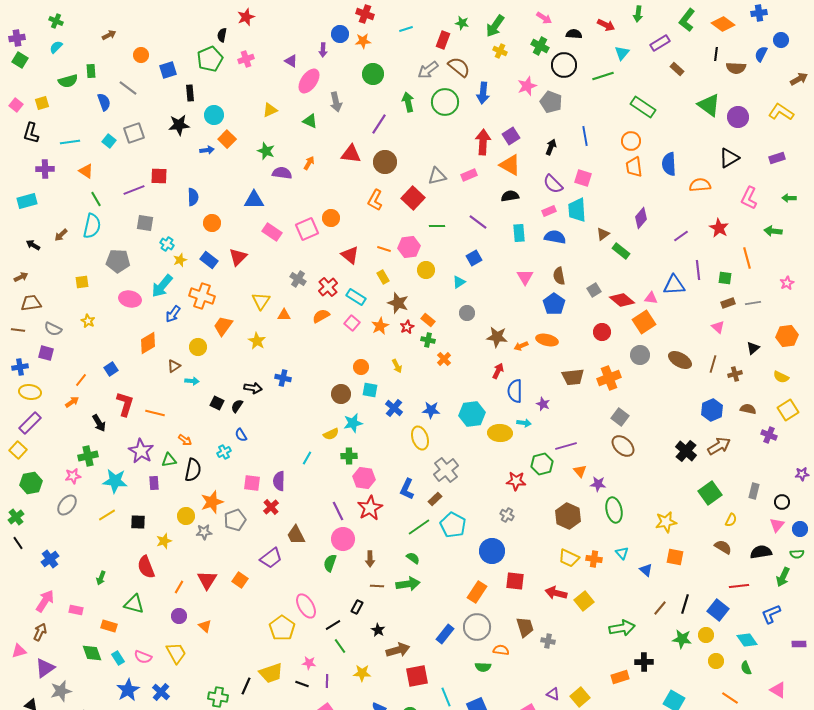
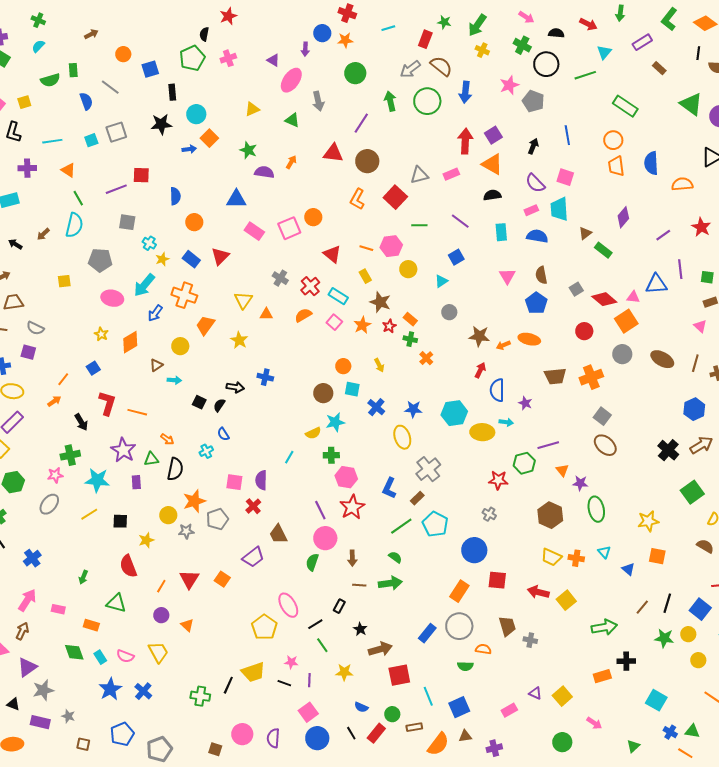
cyan square: (109, 141) -> (91, 140), turned 32
yellow star: (88, 321) -> (101, 334), moved

